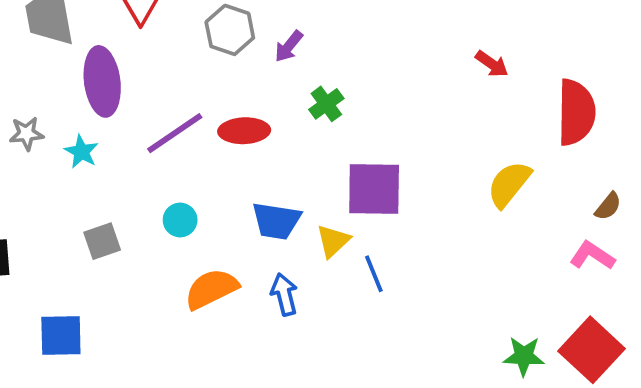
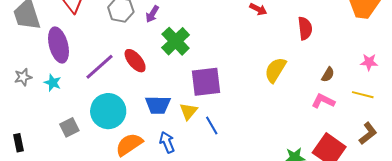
green cross: (326, 104) -> (176, 41), size x1.6
red semicircle: (576, 112) -> (305, 28), size x0.7
red ellipse: (244, 131) -> (135, 61), turned 60
cyan circle: (180, 220) -> (108, 111), size x2.0

